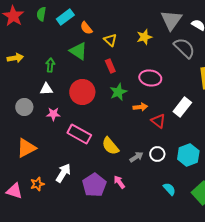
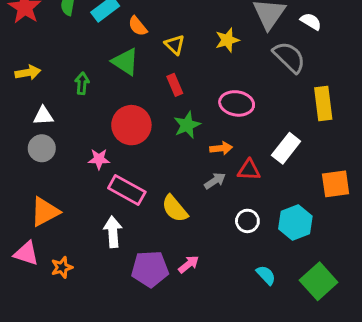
white triangle: (46, 89) -> (43, 116), moved
pink star: (53, 114) -> (99, 159), moved
red triangle: (158, 121) -> (249, 170), turned -35
gray arrow: (136, 157) -> (215, 181), moved
white arrow: (63, 173) -> (113, 232), moved, turned -36
pink arrow: (119, 182) -> (189, 264), turned 88
purple pentagon: (94, 185) -> (150, 269), turned 30
pink triangle: (14, 191) -> (26, 253), moved

